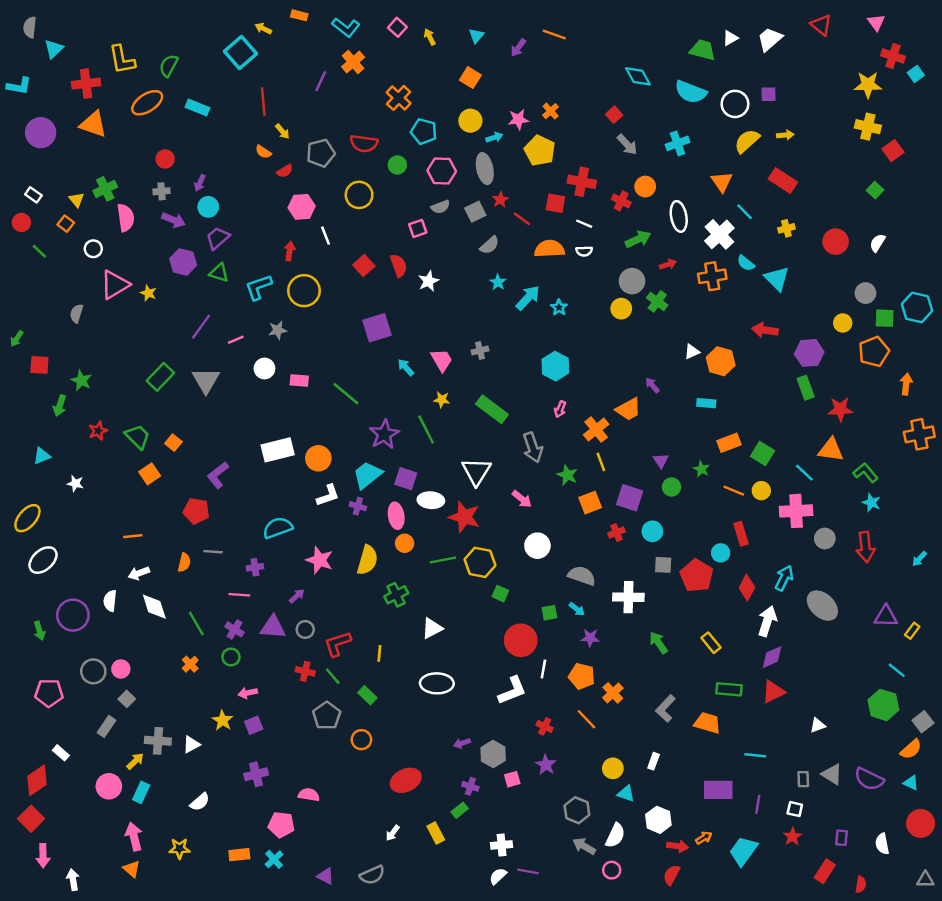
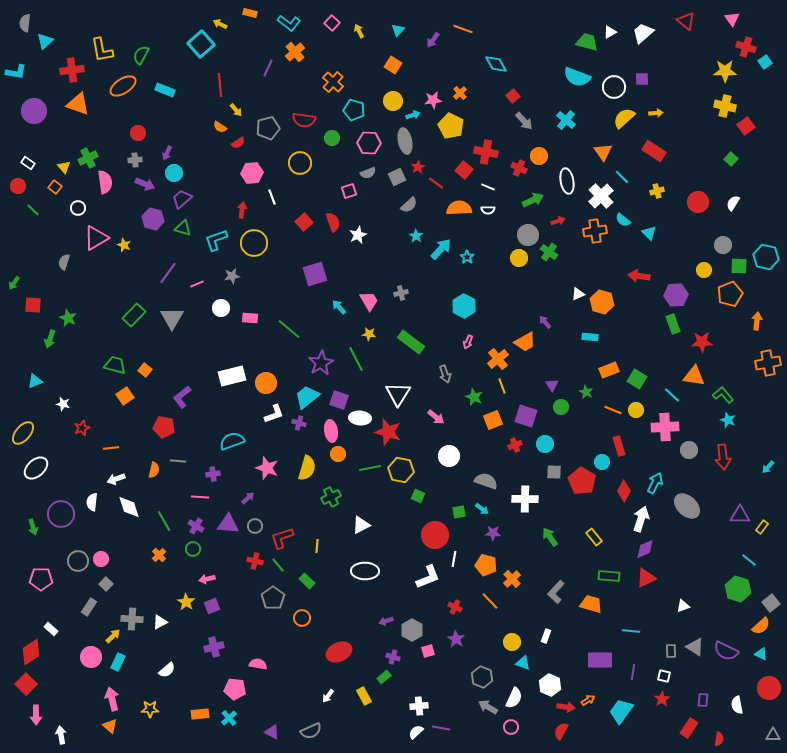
cyan diamond: (638, 76) -> (496, 64), moved
cyan cross: (678, 143) -> (566, 120), turned -30
red square: (555, 203) -> (464, 170), turned 30
cyan triangle: (777, 279) -> (649, 233), size x0.7
red star: (98, 431) -> (82, 428), moved
green trapezoid: (138, 437) -> (115, 365), turned -30
gray arrow: (533, 448) -> (445, 374), size x0.7

